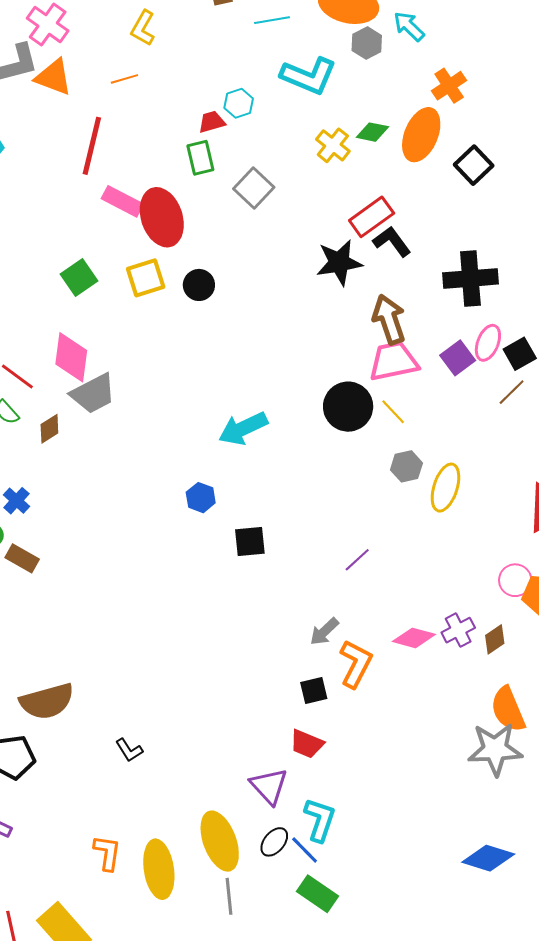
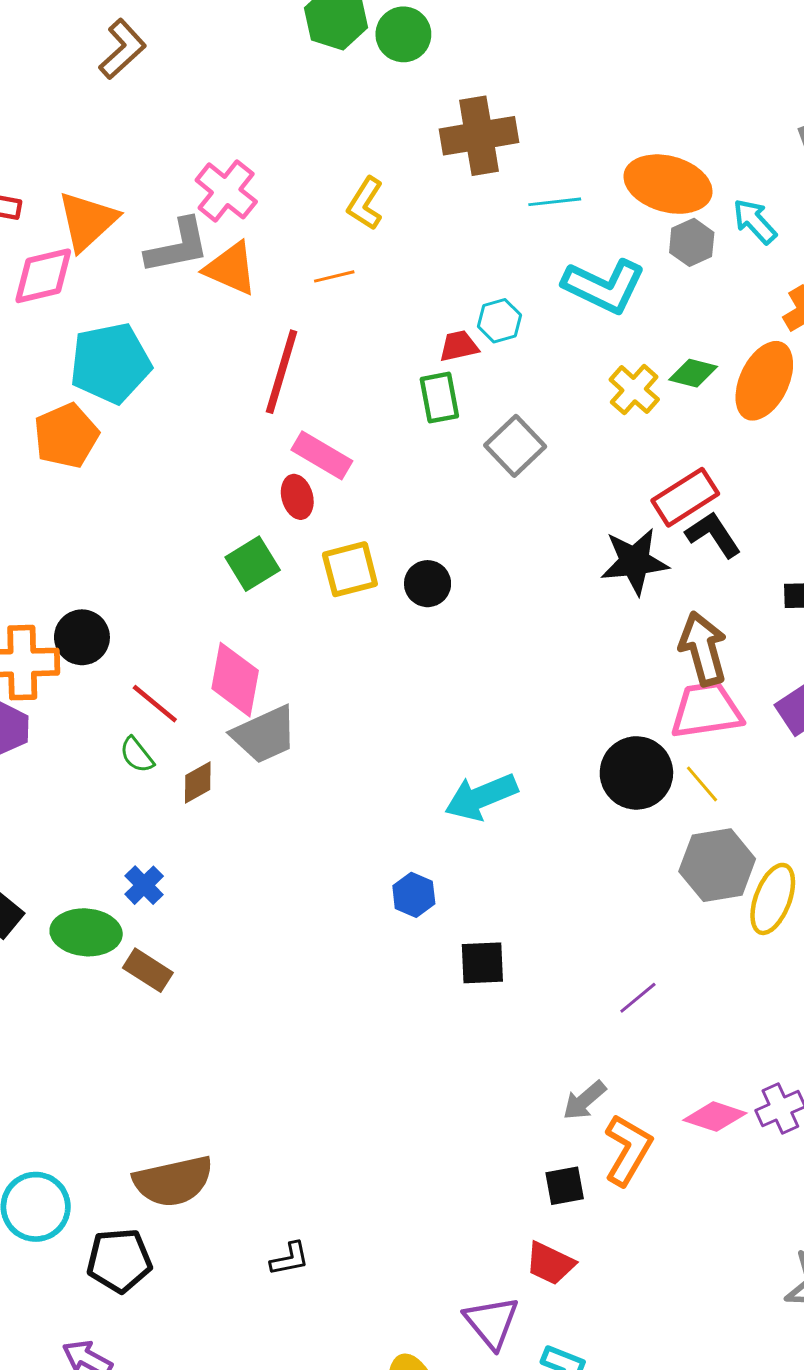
red ellipse: (162, 217) -> (297, 497), moved, size x0.5
gray hexagon: (406, 466) -> (717, 865), size x1.6
black L-shape: (129, 750) -> (290, 1259), turned -72

